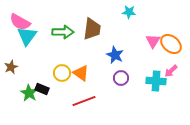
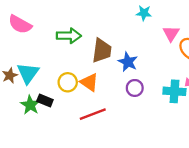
brown trapezoid: (92, 29) -> (102, 50), moved
cyan triangle: (27, 36) -> (28, 73), moved
pink triangle: (153, 41) -> (171, 33), moved

